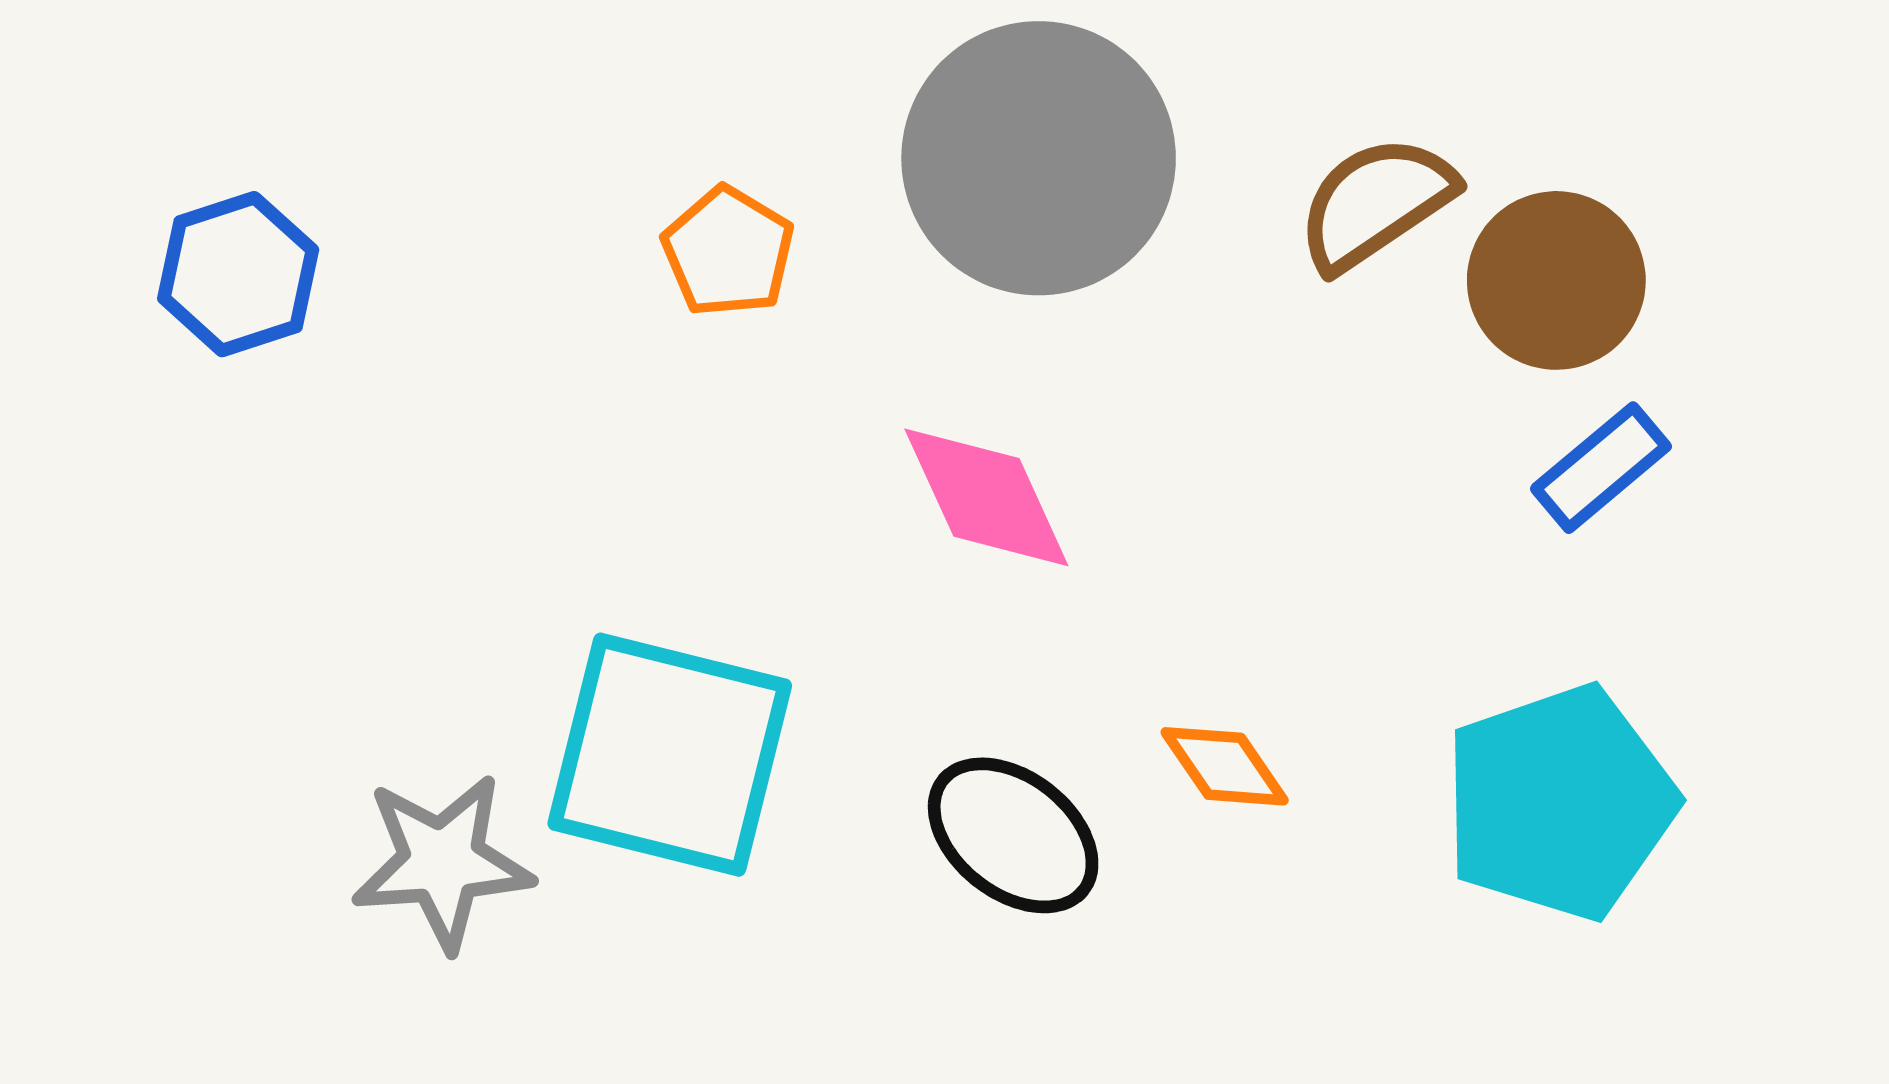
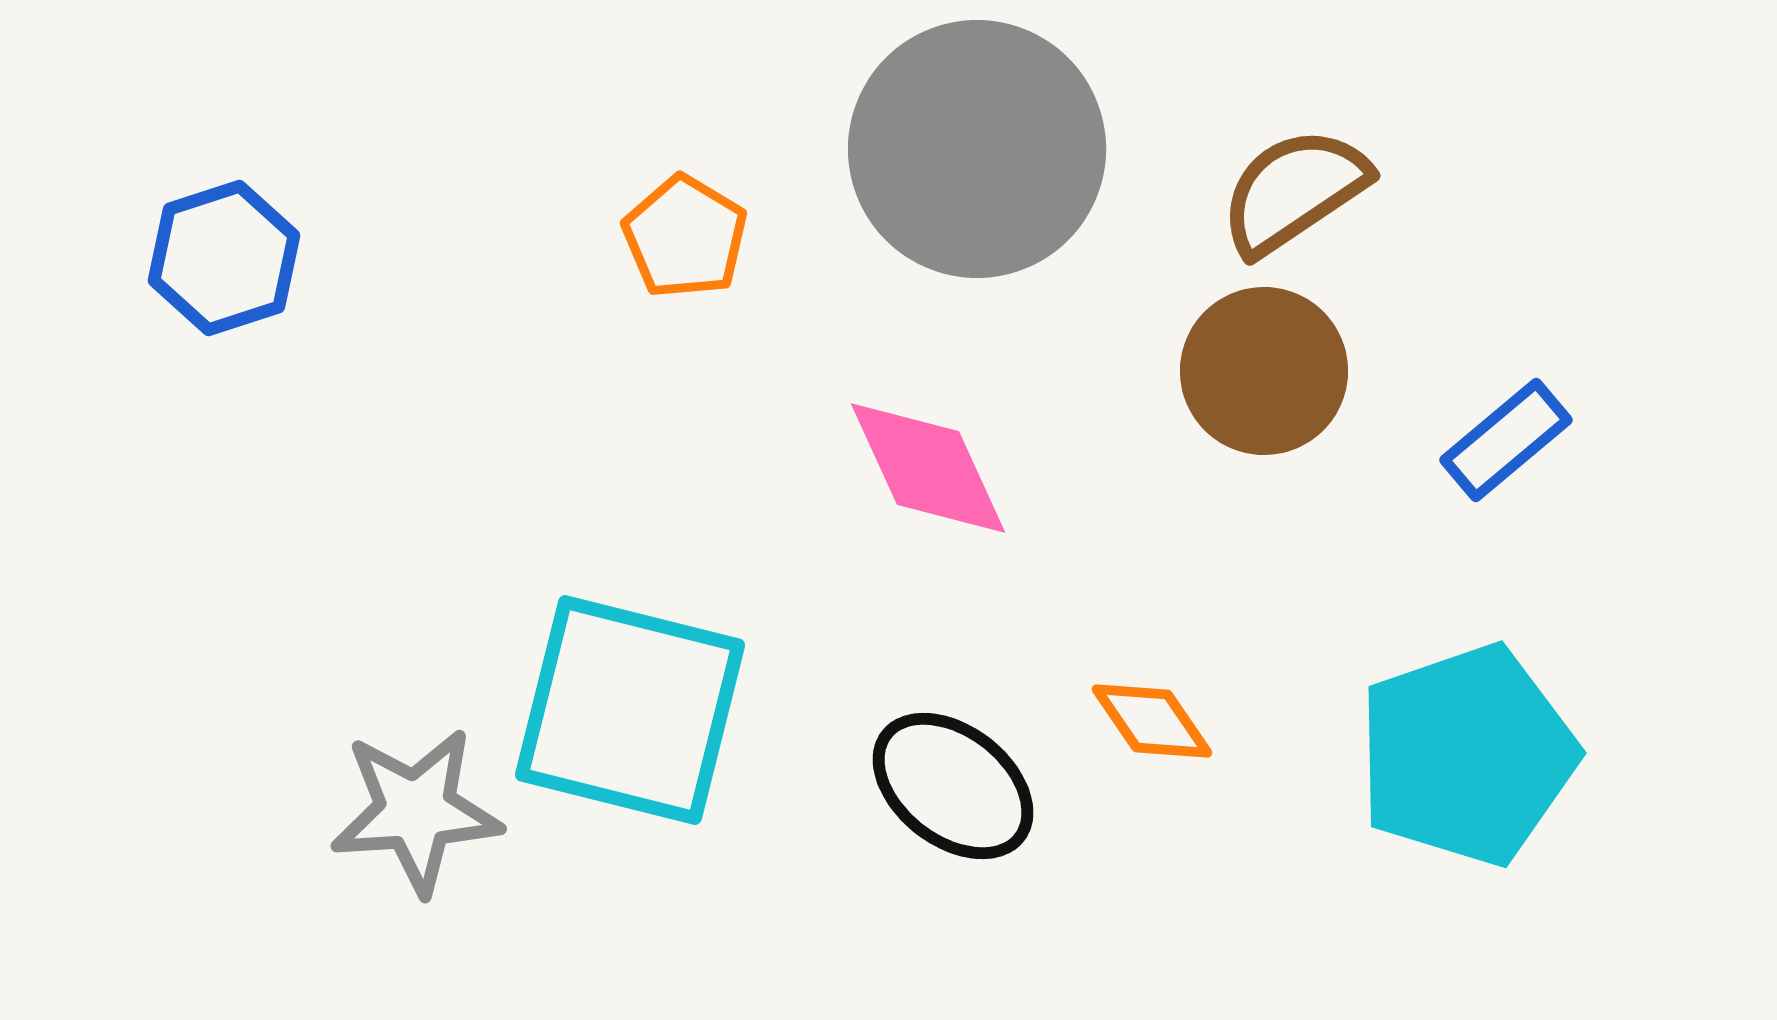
brown circle: (1556, 280) -> (1264, 371), moved

